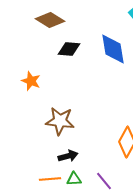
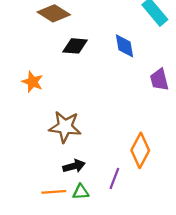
blue diamond: (113, 49) -> (125, 46), size x0.7
purple line: (104, 181) -> (114, 178), moved, turned 60

